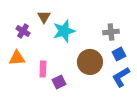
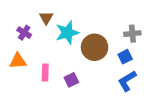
gray cross: (111, 32) -> (132, 34), moved
brown circle: (90, 62) -> (95, 47), moved
purple square: (59, 82) -> (71, 80), moved

